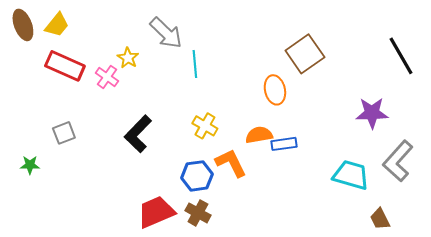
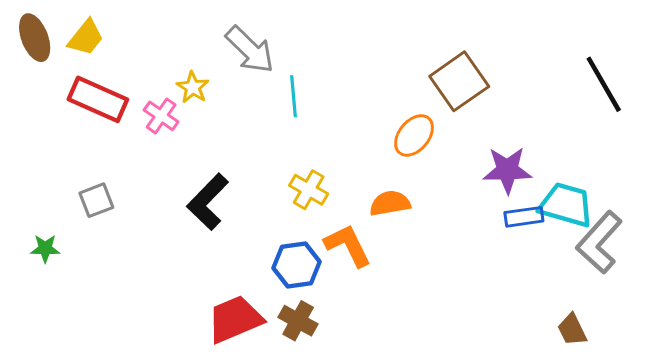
orange ellipse: (275, 90) -> (414, 135), turned 52
purple star: (372, 113) -> (507, 170), moved
blue rectangle: (284, 144) -> (524, 217), moved
cyan trapezoid: (351, 175) -> (566, 205), moved

